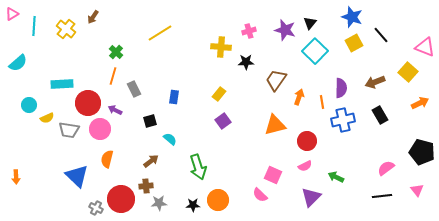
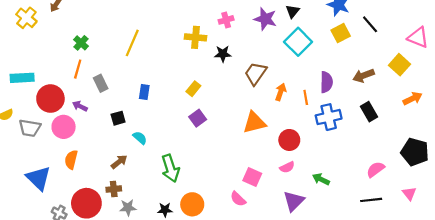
yellow line: (160, 33) -> (132, 43), moved, turned -35

